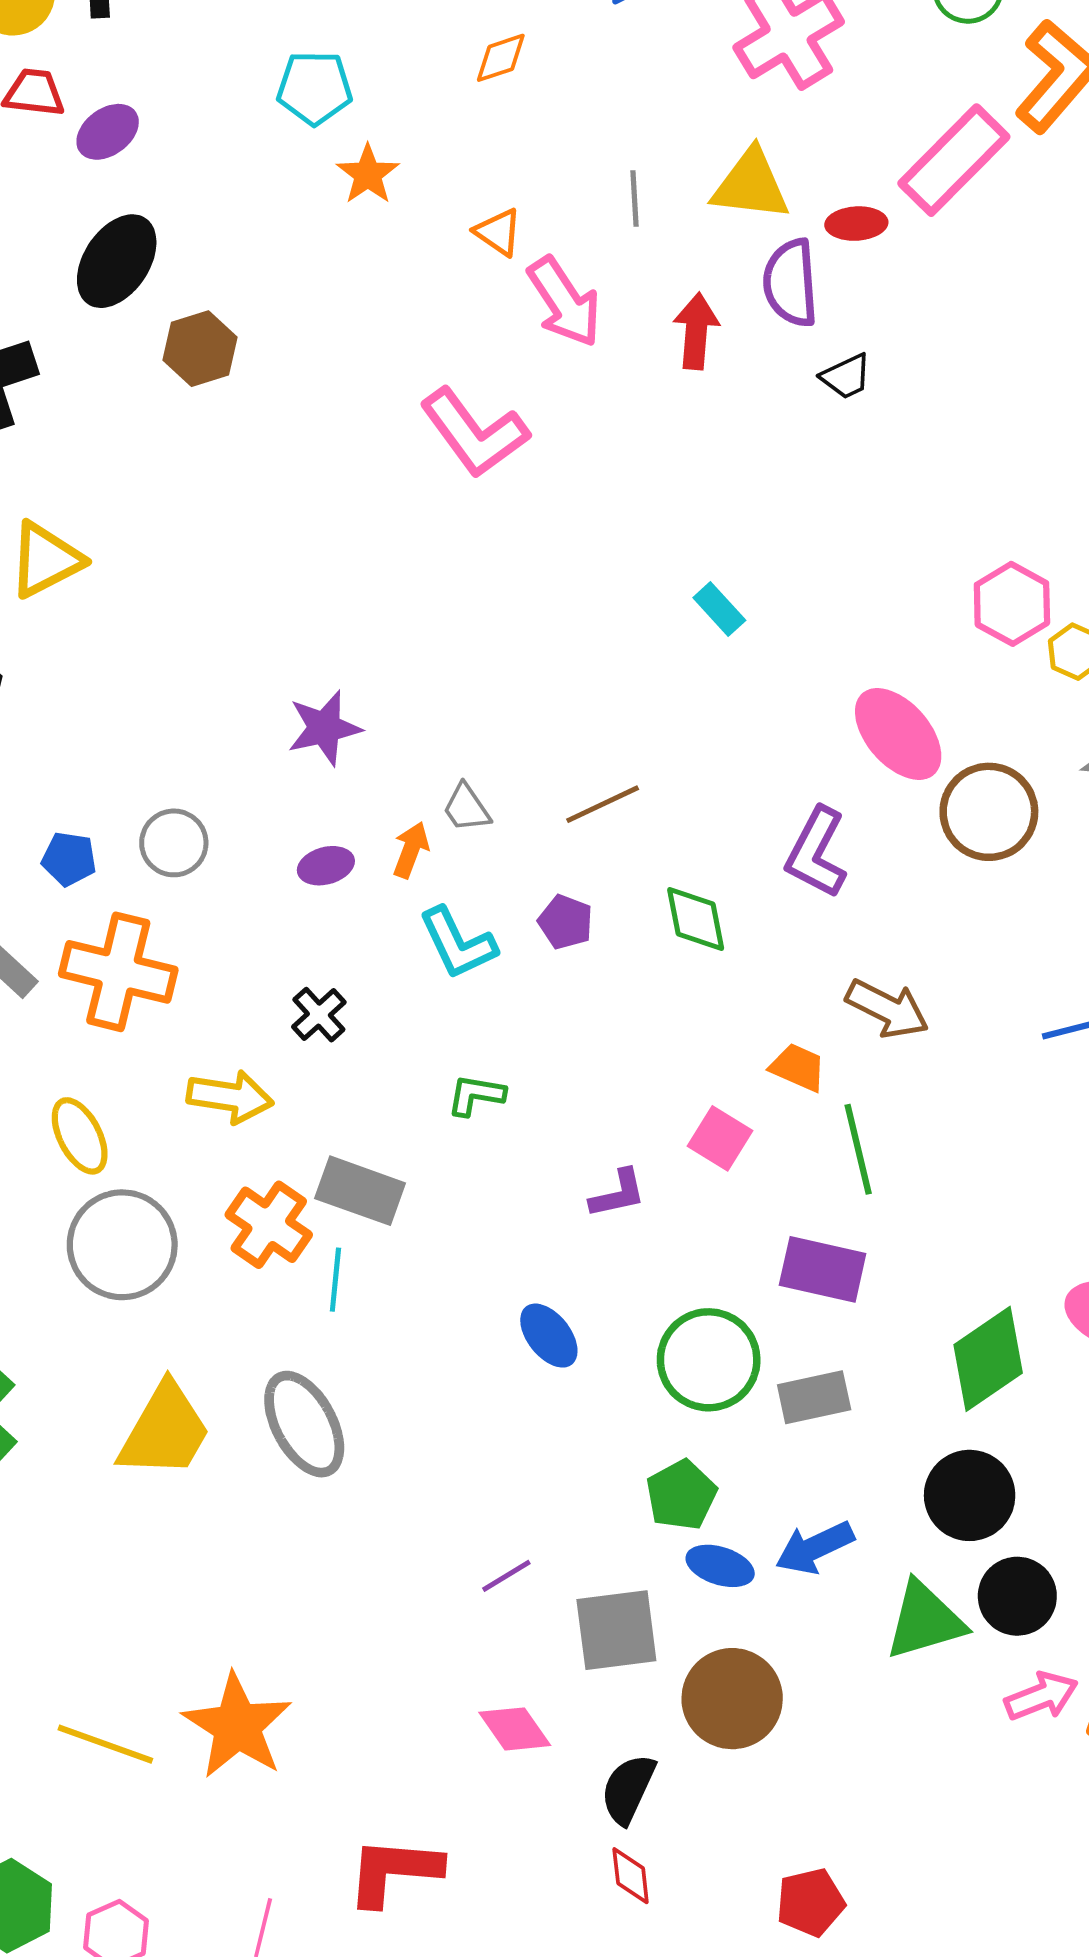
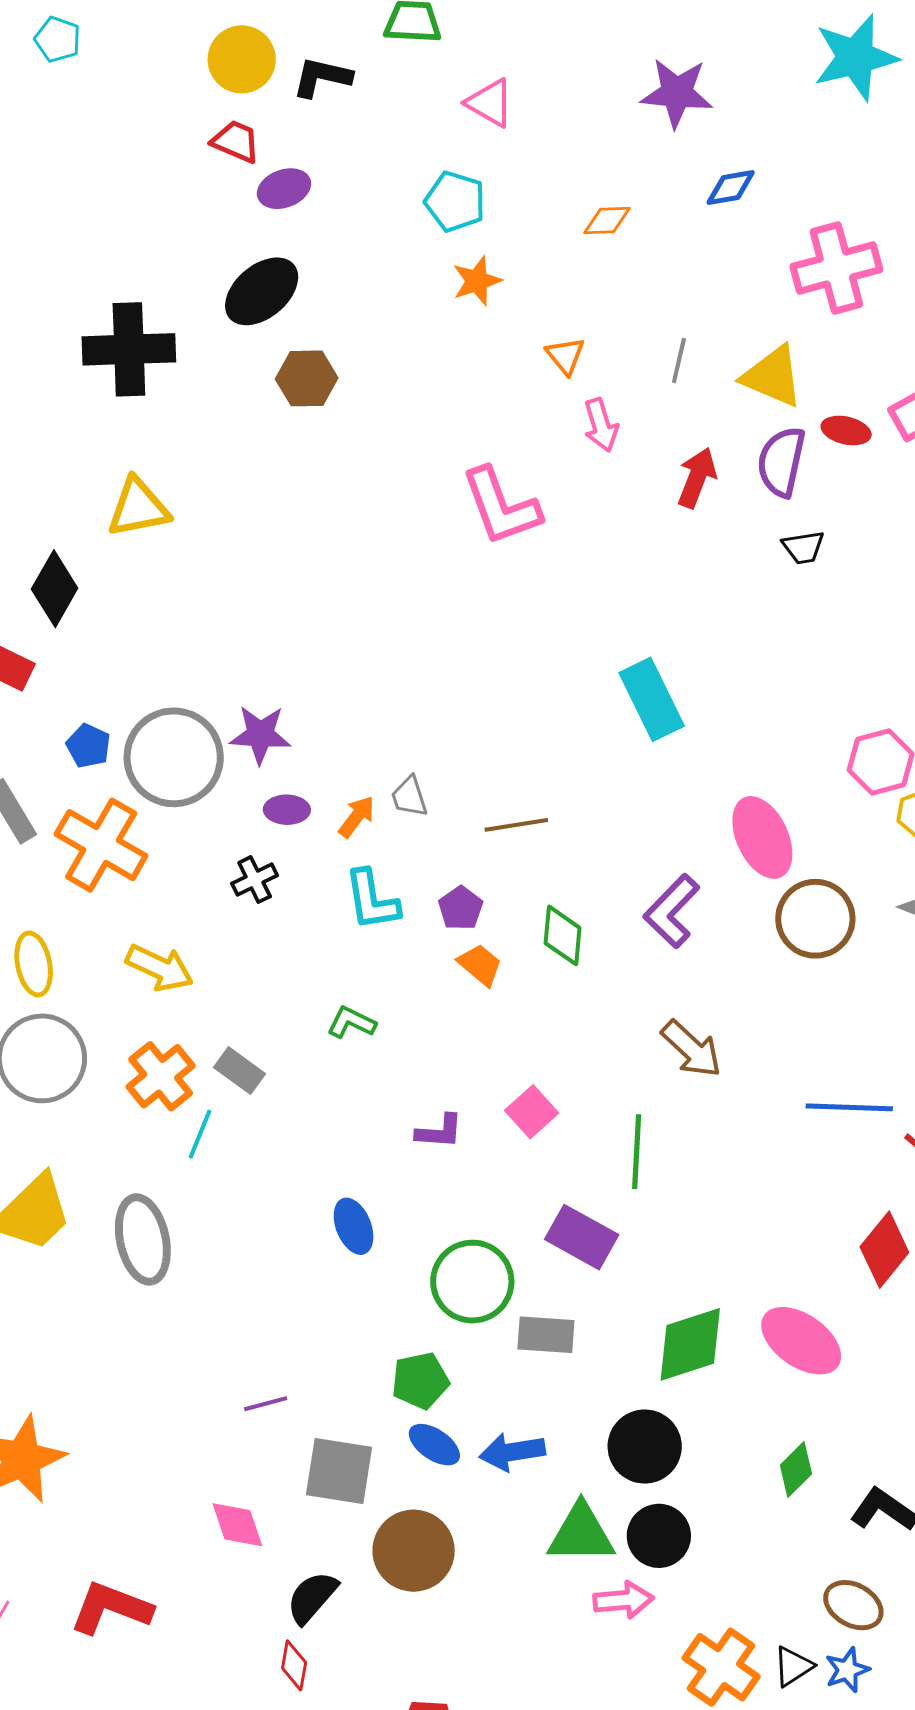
pink arrow: (564, 302) -> (601, 425), size x0.7
cyan rectangle: (719, 609) -> (652, 699), size x1.8
purple star: (324, 728) -> (260, 735), moved
gray circle: (174, 843) -> (174, 757), size x1.8
black cross: (319, 1015) -> (255, 880), moved
orange trapezoid: (798, 1067) -> (480, 965), moved
gray rectangle: (360, 1191) -> (239, 1071), size x0.7
pink arrow: (1041, 1696) -> (623, 1600), moved

